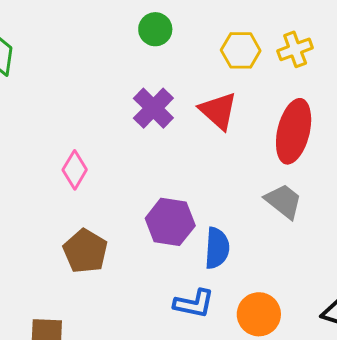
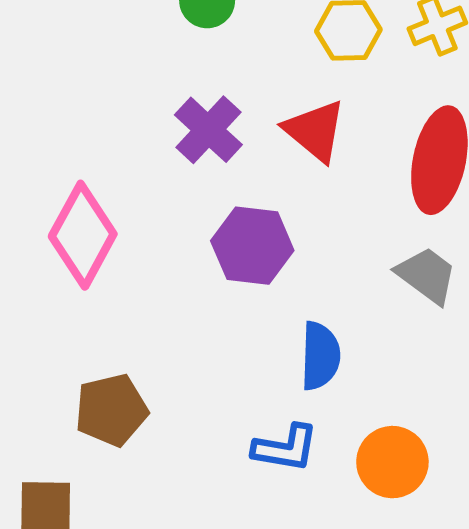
pink diamond: (75, 170) -> (83, 235), size x1.6
purple hexagon: (170, 222) -> (252, 246), moved
brown pentagon: (85, 251) -> (111, 410), moved, turned 30

